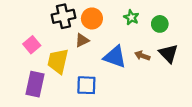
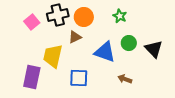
green circle: (160, 24) -> (129, 43), moved
pink square: (32, 45) -> (32, 22), moved
brown arrow: (142, 56) -> (125, 79), moved

